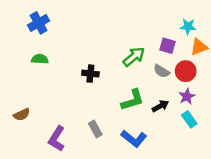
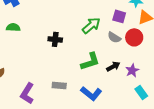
purple star: (187, 96) -> (132, 70), moved
cyan rectangle: (189, 119) -> (141, 92), moved
gray rectangle: (95, 129) -> (59, 85), turned -56

